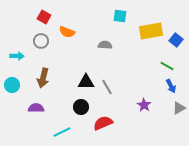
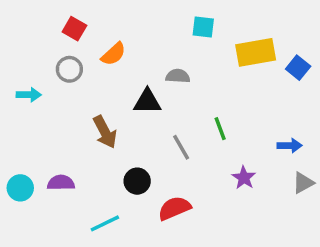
orange semicircle: (67, 32) -> (113, 54), turned -63
green line: (167, 66) -> (220, 129), moved, turned 40
brown arrow: (43, 78) -> (105, 132), moved, turned -42
black triangle: (86, 82) -> (147, 101), moved
cyan circle: (12, 85) -> (20, 188), moved
blue arrow: (171, 86) -> (290, 146), turned -64

